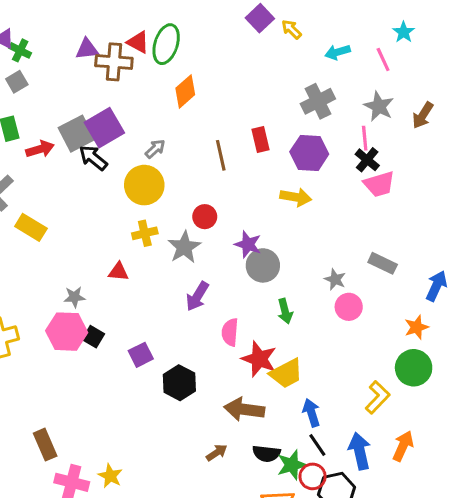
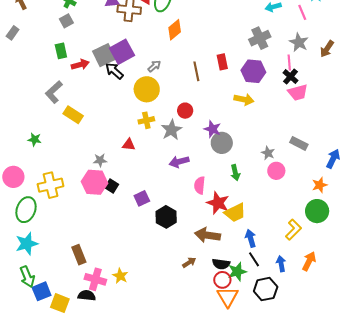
purple arrow: (197, 296) -> (179, 162), turned 42
blue arrow: (360, 451) -> (281, 264), size x0.7
red circle: (313, 476) -> (222, 280), moved

